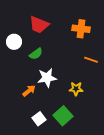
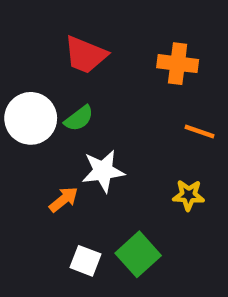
white circle: (14, 42) -> (31, 118), moved, size x1.5
yellow star: (76, 89) -> (189, 195), moved
white square: (39, 119) -> (86, 261), turned -32

